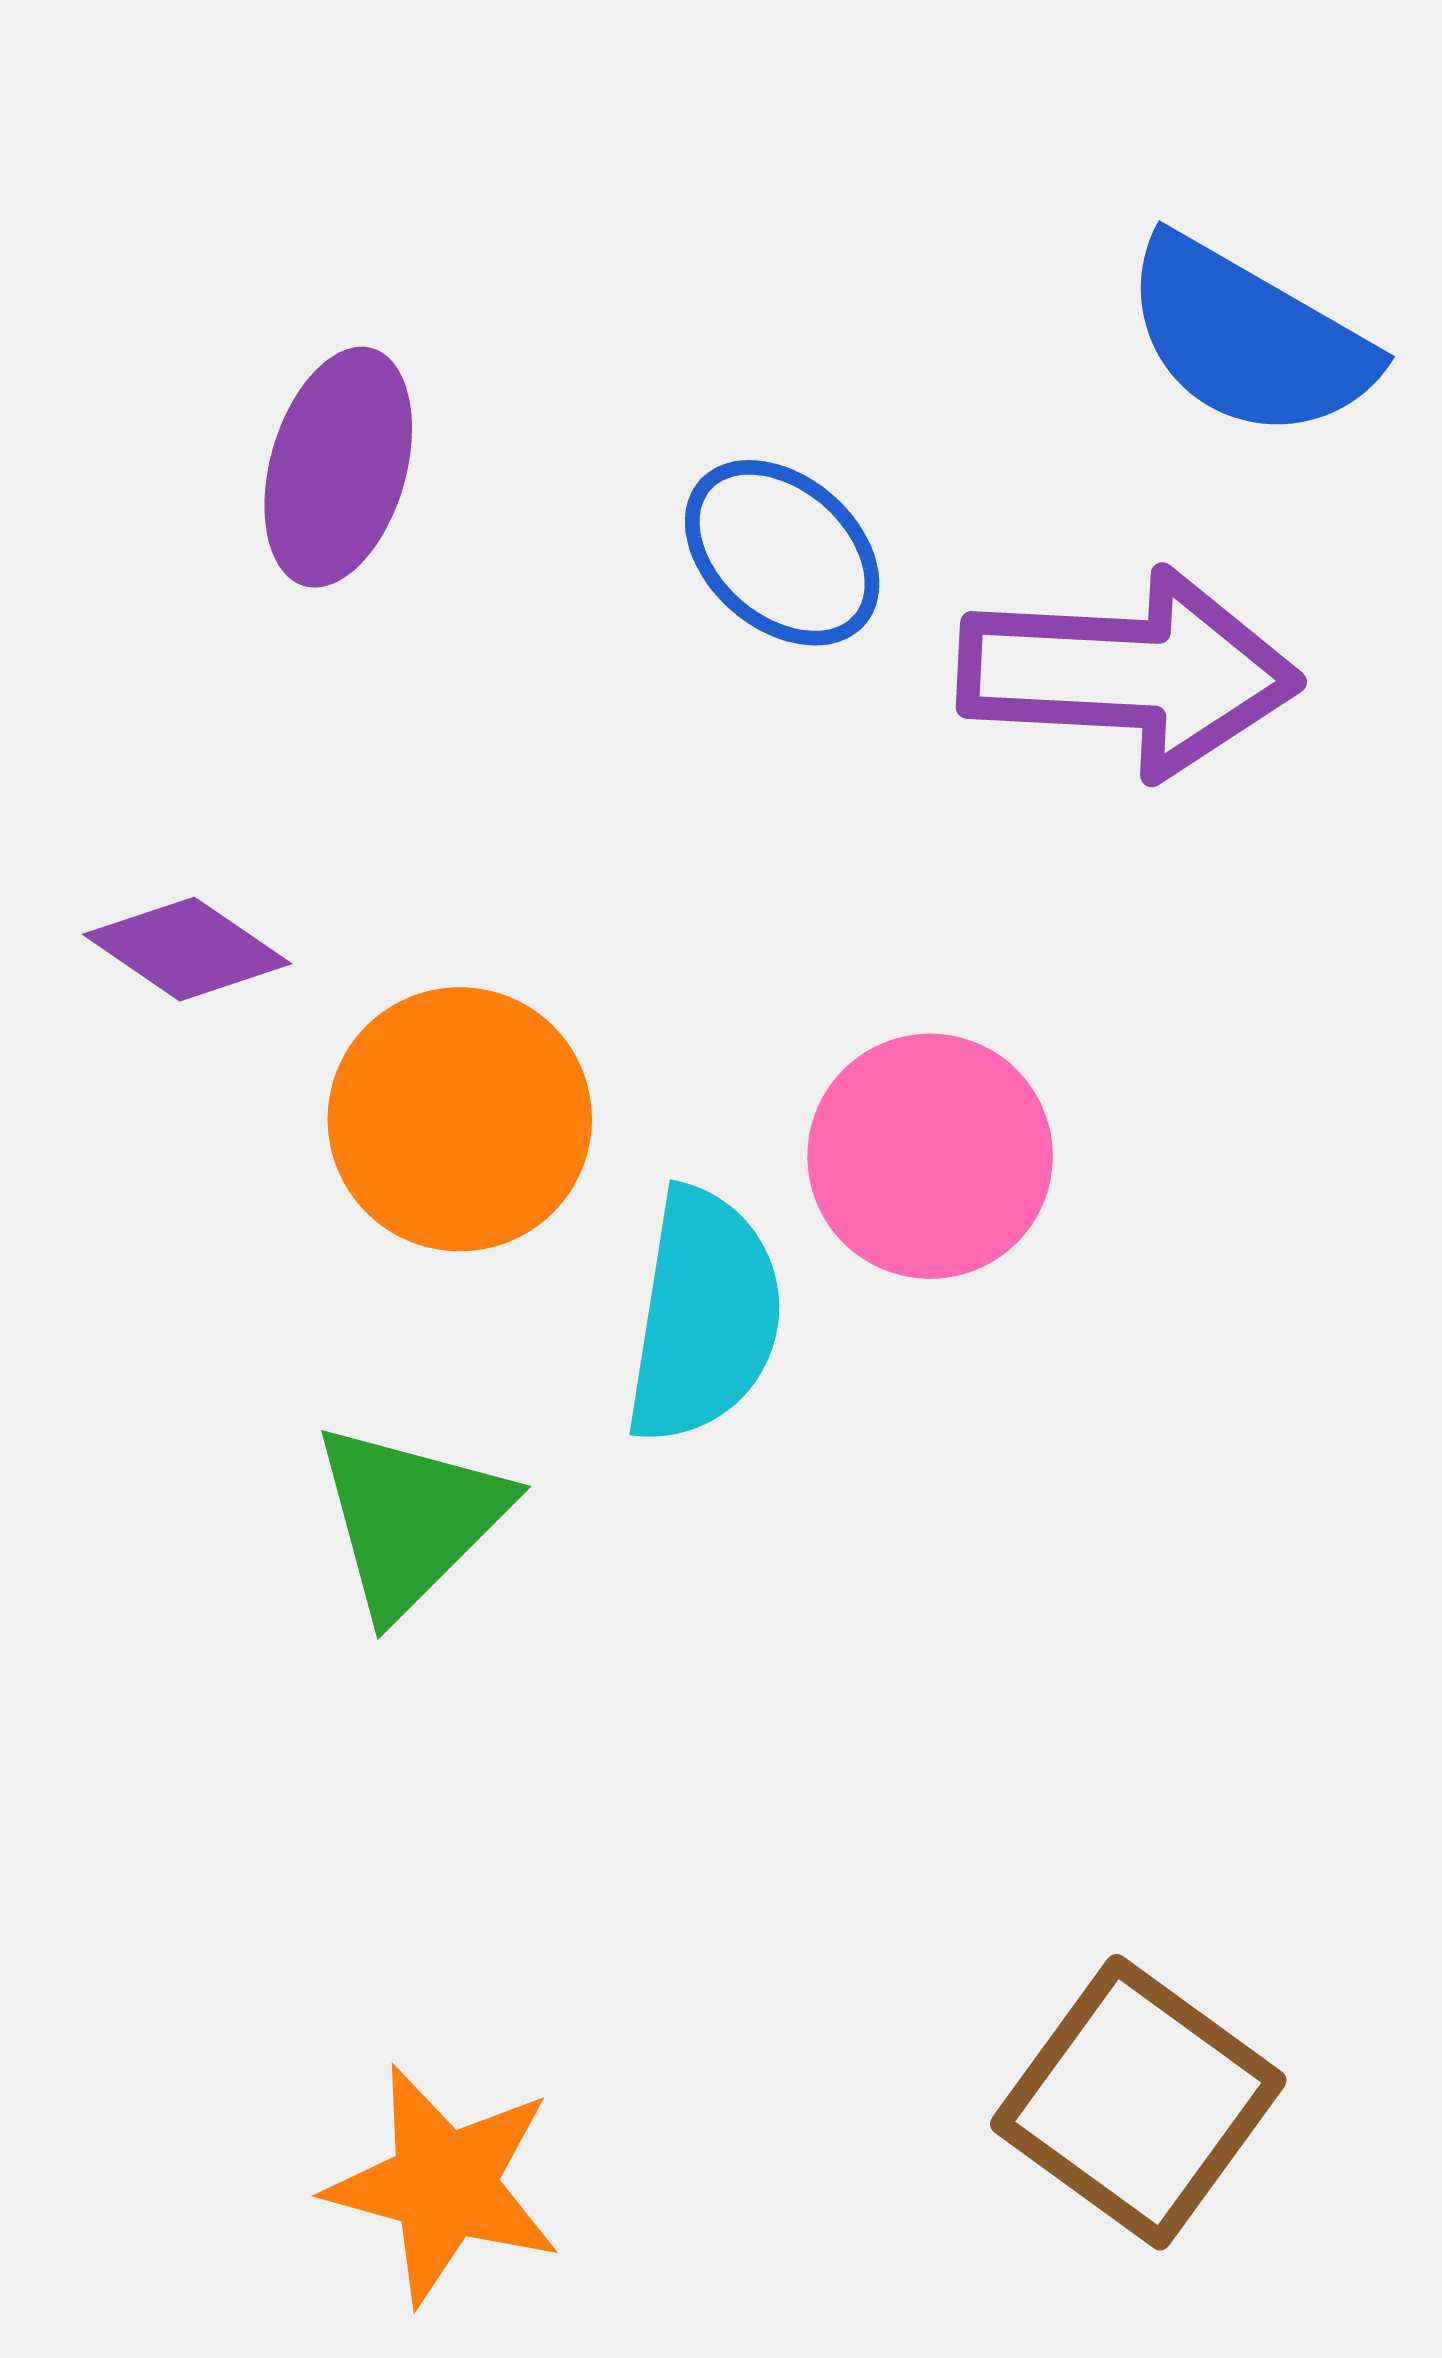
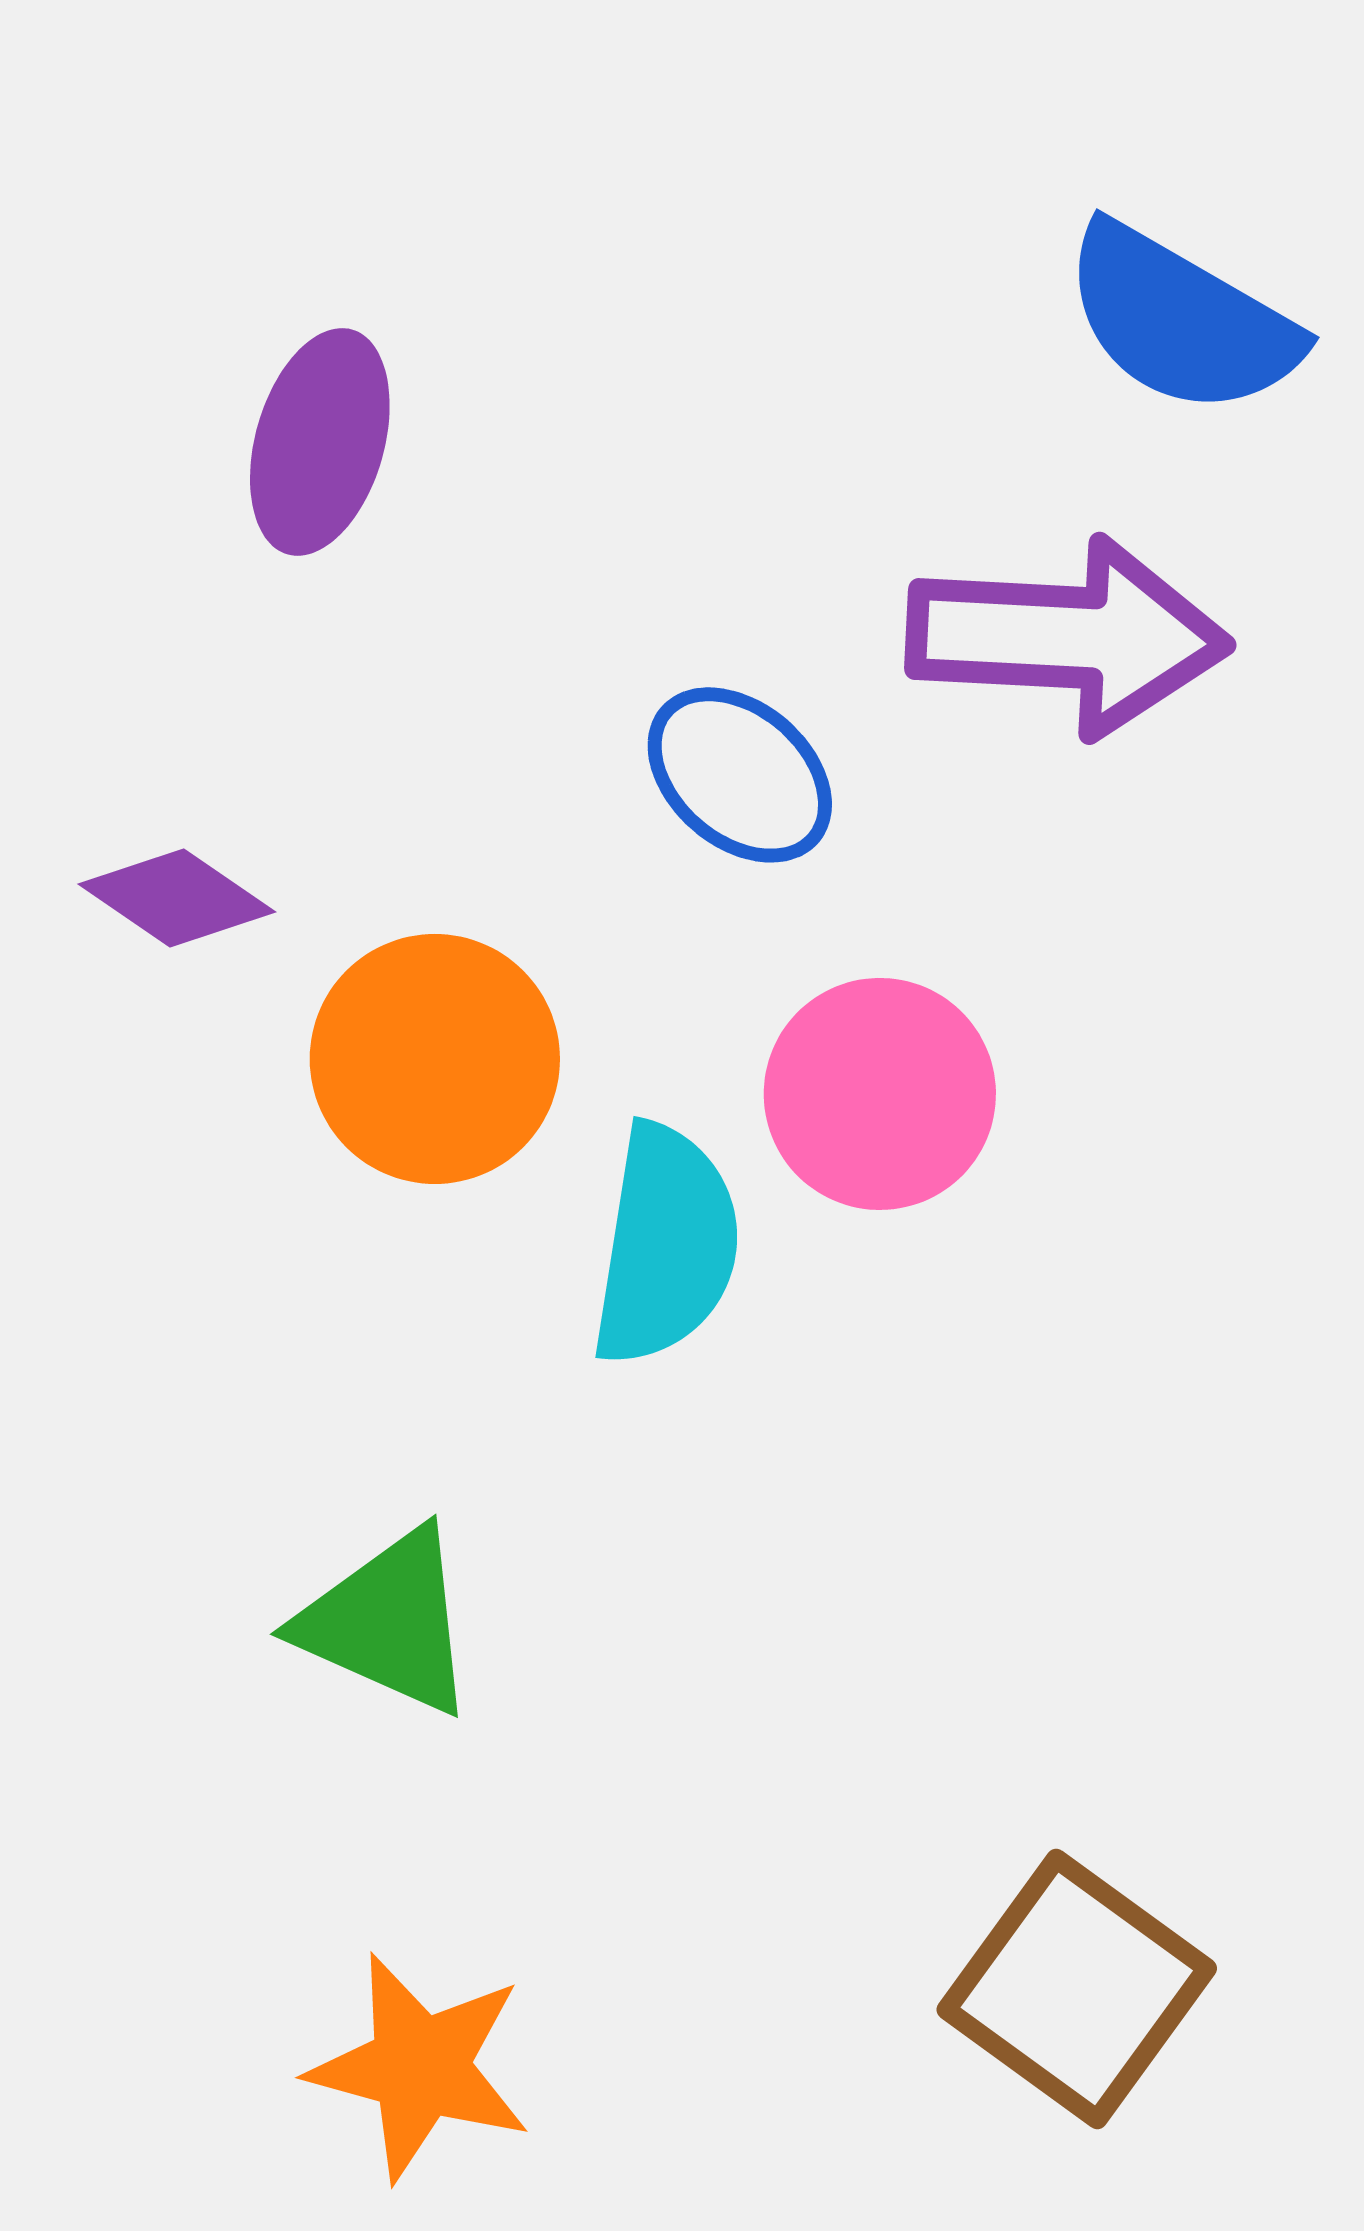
blue ellipse: (782, 553) -> (740, 775), moved
green triangle: (410, 1519) -> (388, 1622), moved, turned -51

